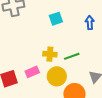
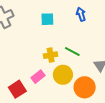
cyan square: (56, 19) -> (47, 19), turned 32
green line: (72, 56) -> (72, 52), turned 63

